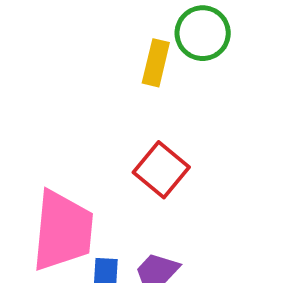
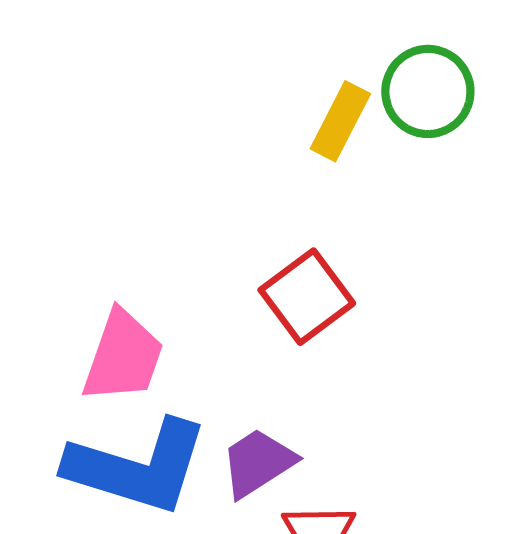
pink trapezoid: (63, 231) -> (123, 356), size x0.7

